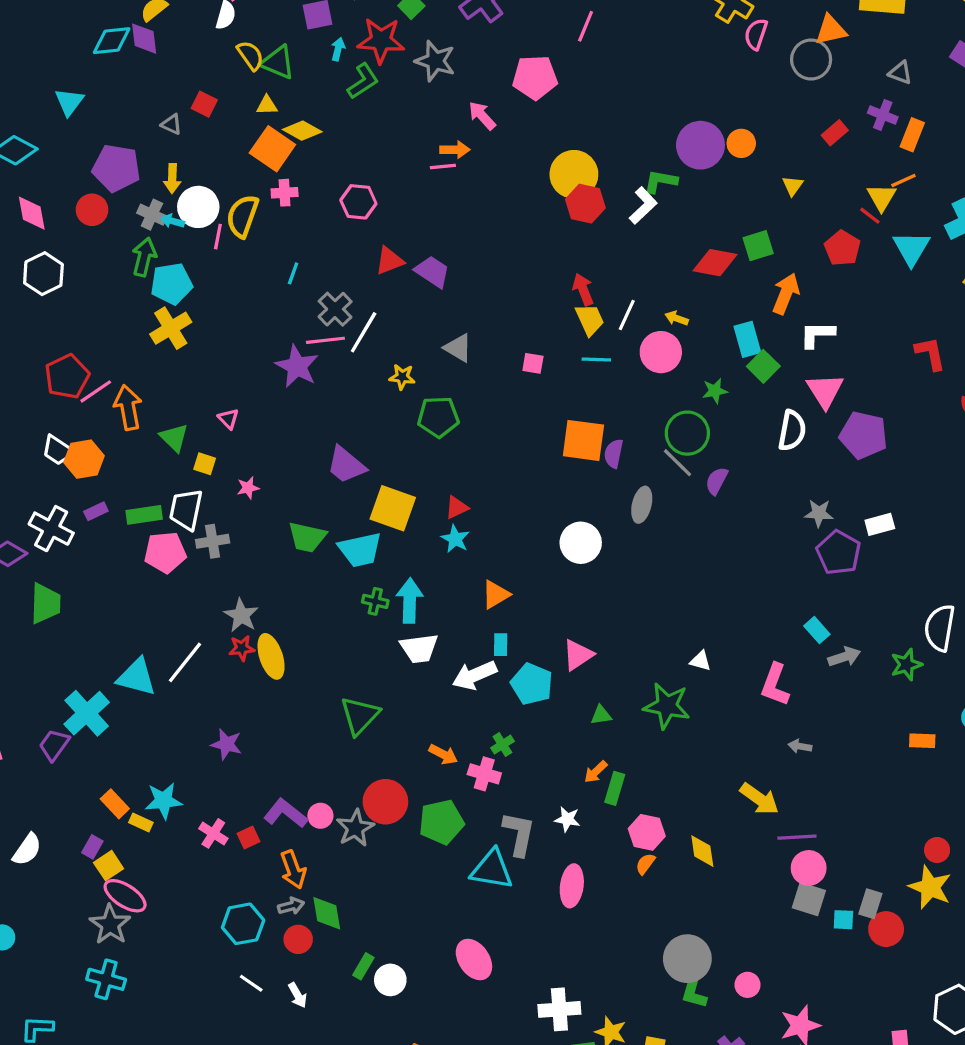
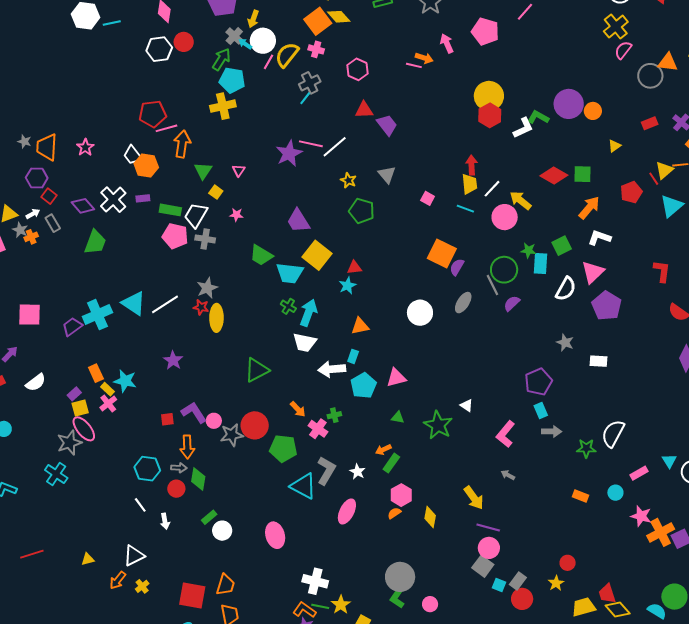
red circle: (92, 210) -> (184, 42), moved
gray cross: (335, 309) -> (310, 83), moved
yellow arrow: (677, 318) -> (520, 200), size x1.6
cyan rectangle: (747, 339) -> (541, 264), moved
purple pentagon: (839, 553) -> (538, 382), moved
pink cross: (213, 833) -> (108, 403), moved
yellow star: (930, 887) -> (556, 583), size x0.6

